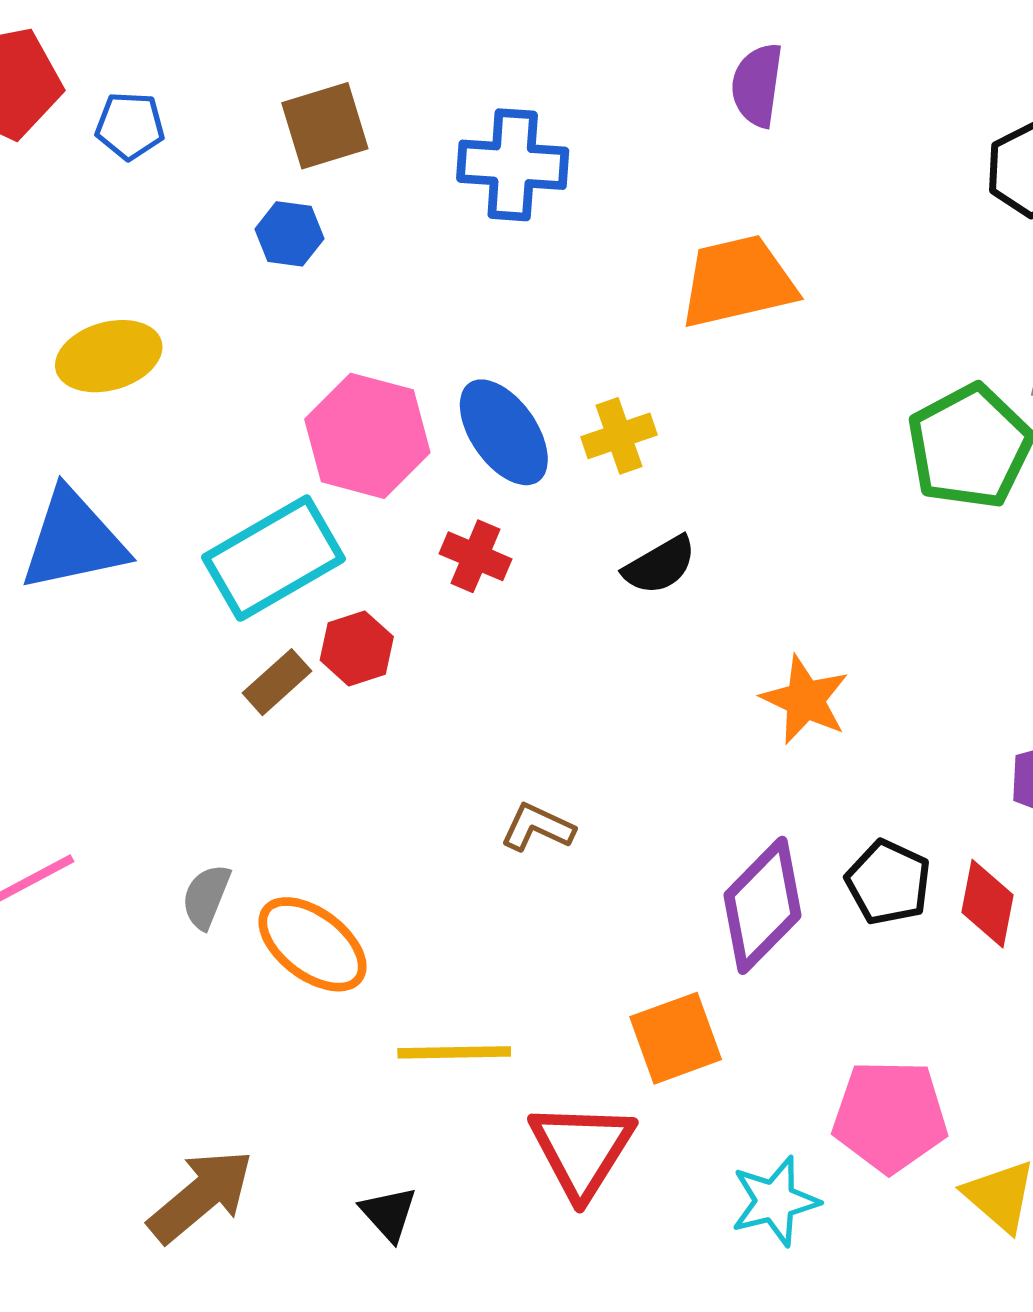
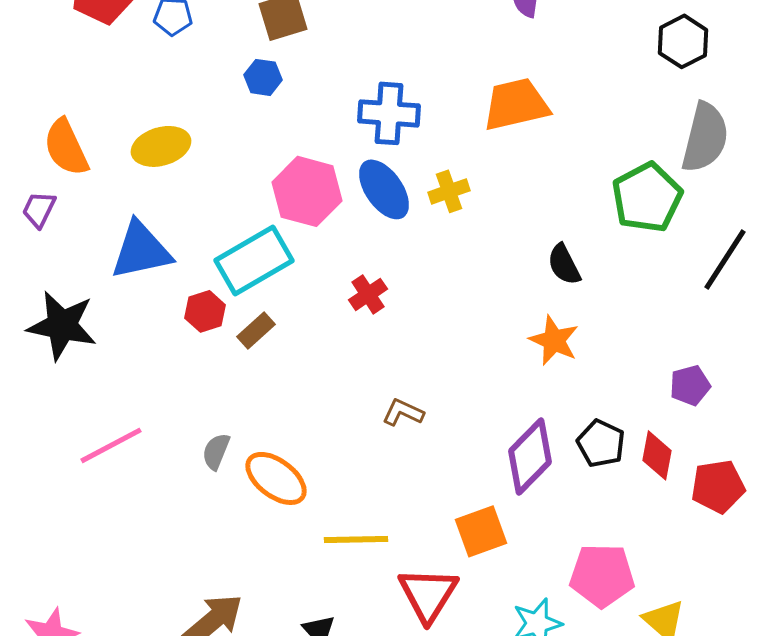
blue cross: (513, 165) -> (389, 113), moved
red cross: (475, 556) -> (368, 294), moved, turned 33
black semicircle: (660, 565) -> (564, 264), moved, turned 93
red hexagon: (357, 648) -> (205, 311), moved

